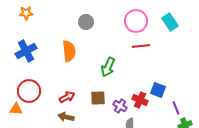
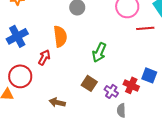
red line: (141, 46) -> (145, 28), moved
red arrow: (67, 97) -> (44, 57), moved, turned -35
brown square: (98, 98) -> (89, 83), turned 35

